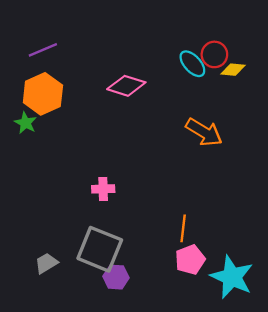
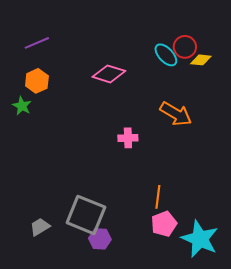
orange hexagon: (43, 94) -> (37, 81), size x0.7
pink cross: (103, 189) -> (128, 138), moved

